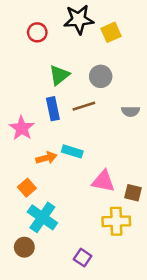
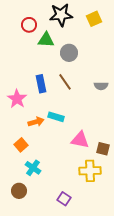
yellow square: (111, 32) -> (94, 19), moved
green triangle: (59, 75) -> (46, 40), moved, turned 42
gray circle: (101, 76) -> (69, 53), moved
brown line: (84, 106) -> (65, 82), turned 72
cyan cross: (42, 217) -> (33, 168), size x0.7

